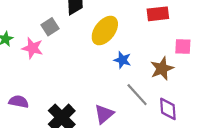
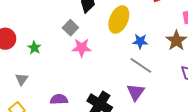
pink star: (32, 48) -> (82, 48), moved
gray line: (137, 95) -> (141, 65), moved

